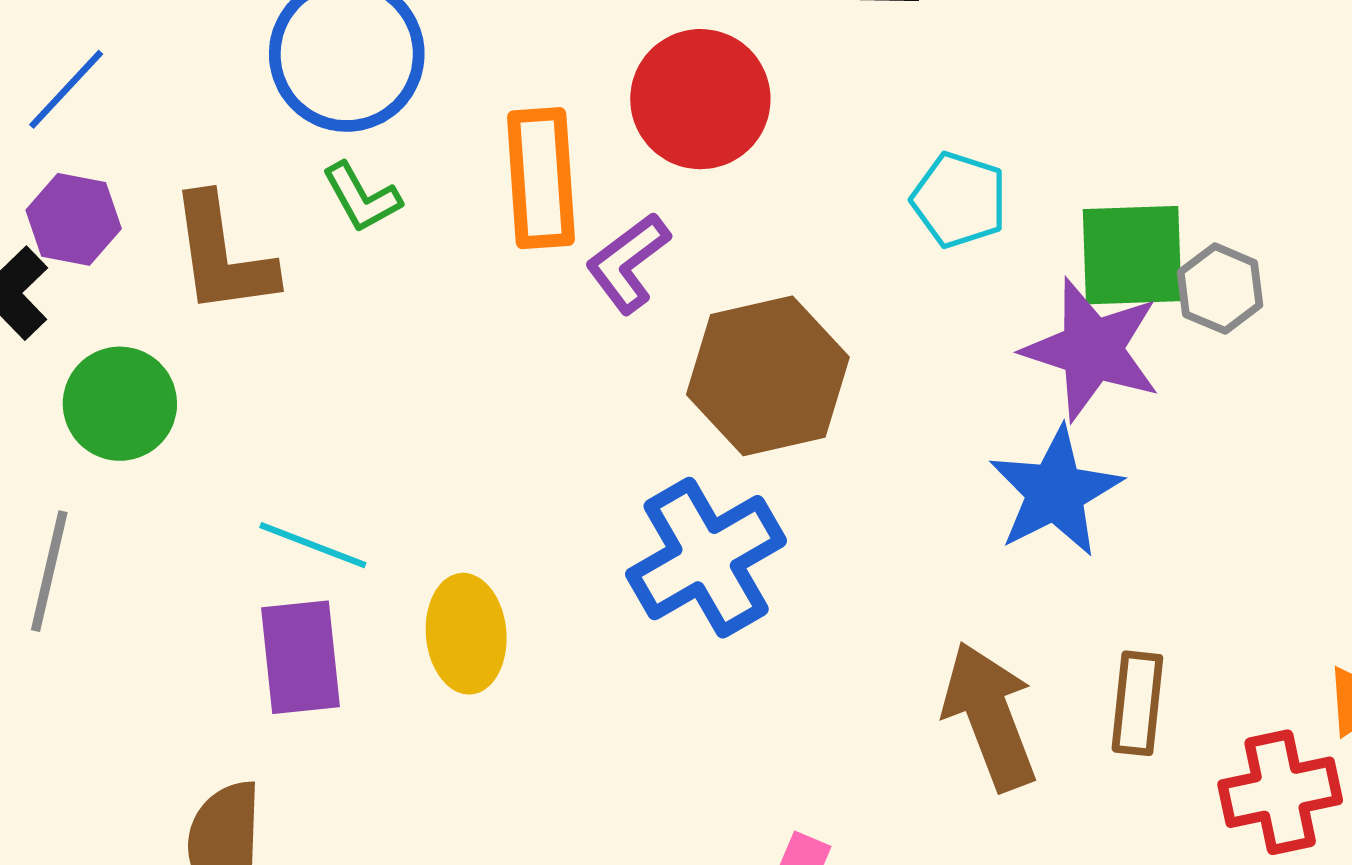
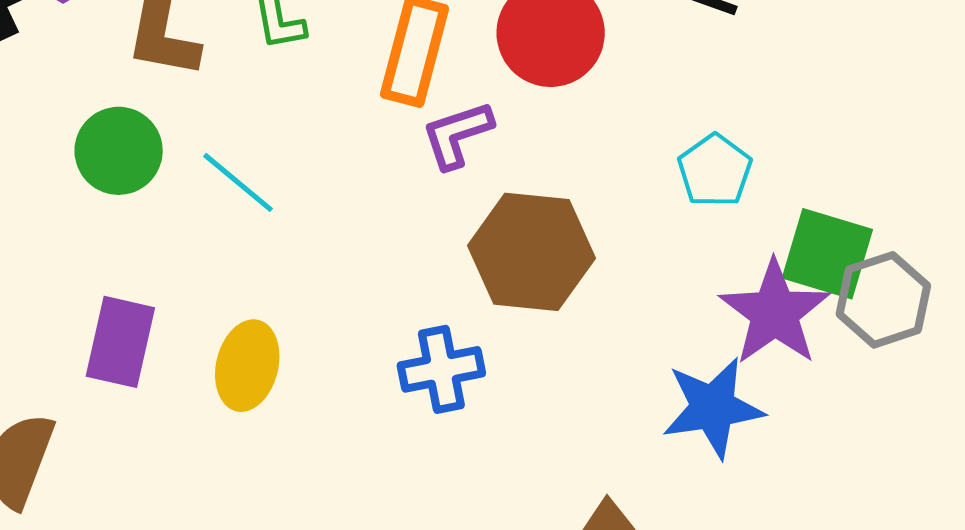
gray hexagon: (1220, 289) -> (883, 300), size x1.4
green circle: (120, 404) -> (119, 151), moved
cyan line: (313, 545) -> (238, 182), moved
blue cross: (706, 558) -> (441, 369), size x0.7

